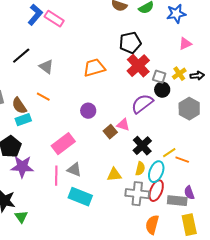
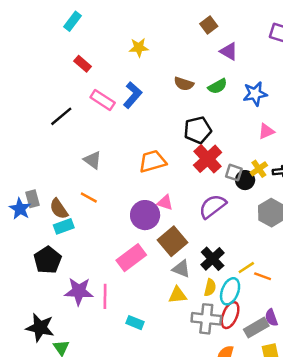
blue L-shape: (35, 15) -> (133, 95), moved
black line: (21, 56) -> (61, 116), moved
black circle: (162, 90) -> (245, 180), moved
purple circle: (88, 111) -> (145, 215), size x1.5
pink triangle: (123, 125) -> (165, 203), moved
brown square: (110, 132) -> (173, 241), size x1.6
pink rectangle: (63, 144) -> (131, 258), moved
purple star: (22, 167) -> (79, 291), moved
gray triangle: (74, 170) -> (181, 269), moved
cyan rectangle: (80, 197) -> (135, 323), size x0.6
gray rectangle: (177, 201) -> (256, 328), turned -36

